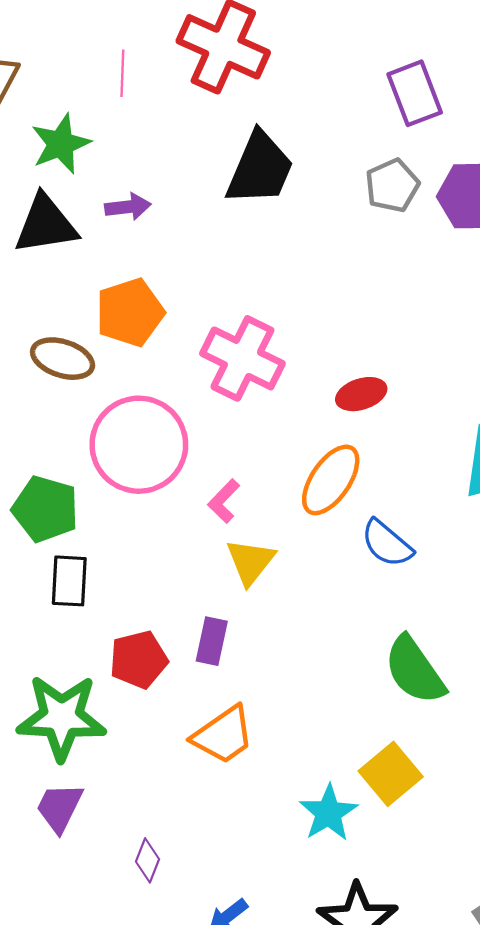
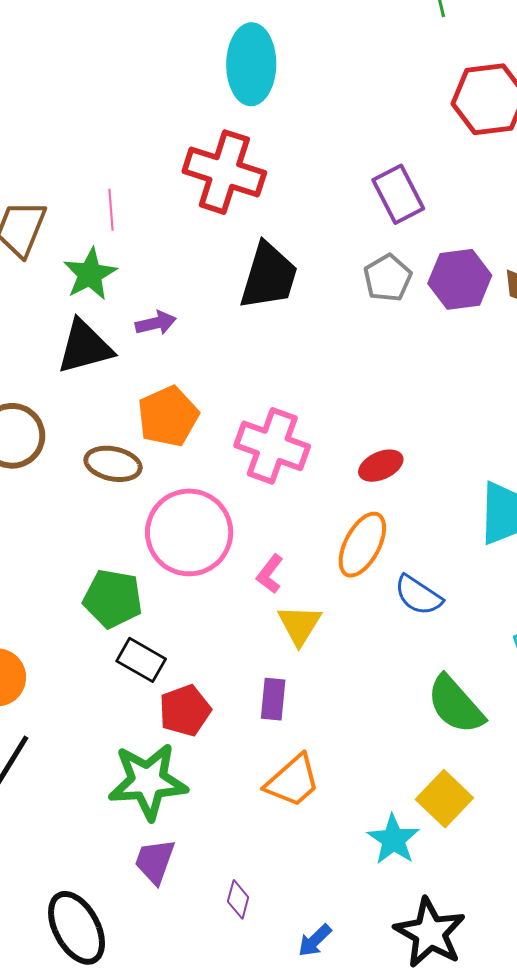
pink line: (122, 73) -> (111, 210), moved
black rectangle: (69, 581) -> (141, 660), turned -57
red pentagon: (138, 660) -> (185, 710), moved

